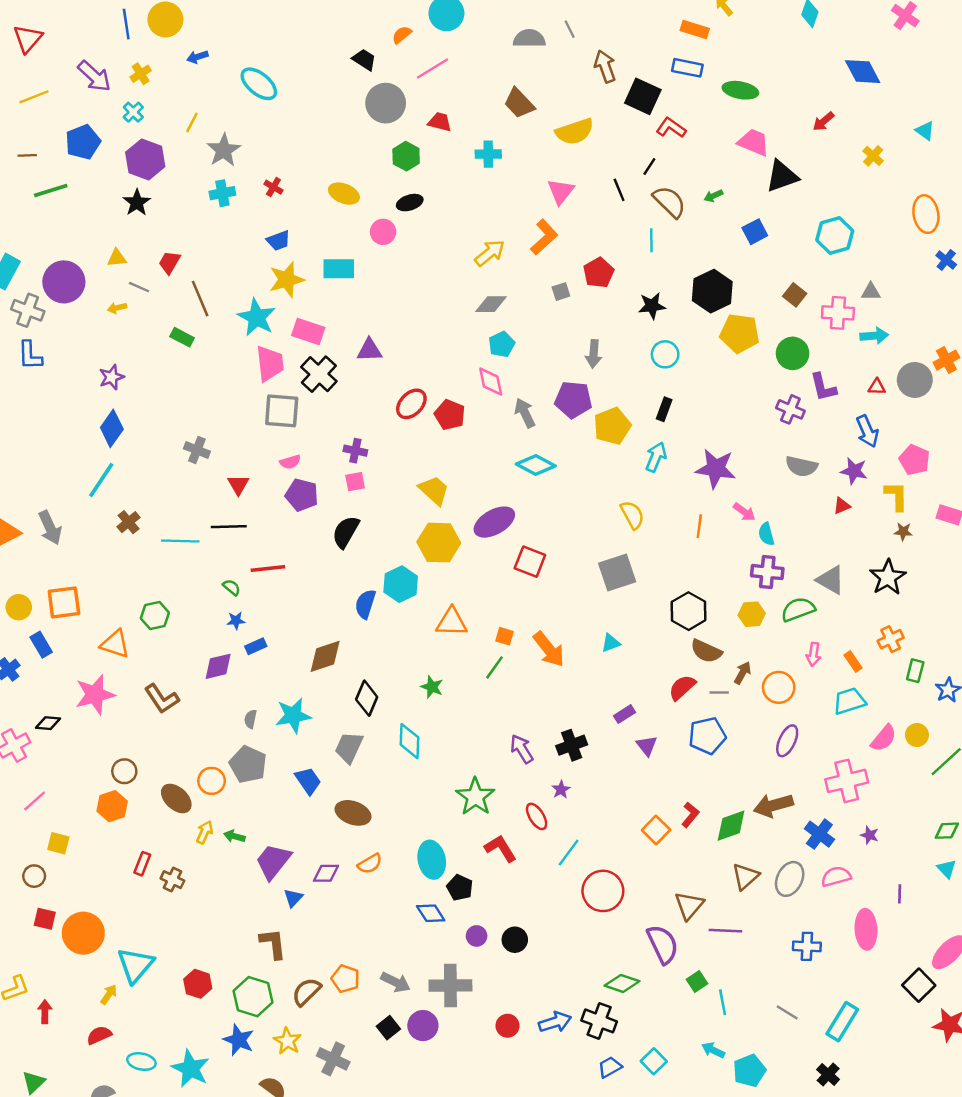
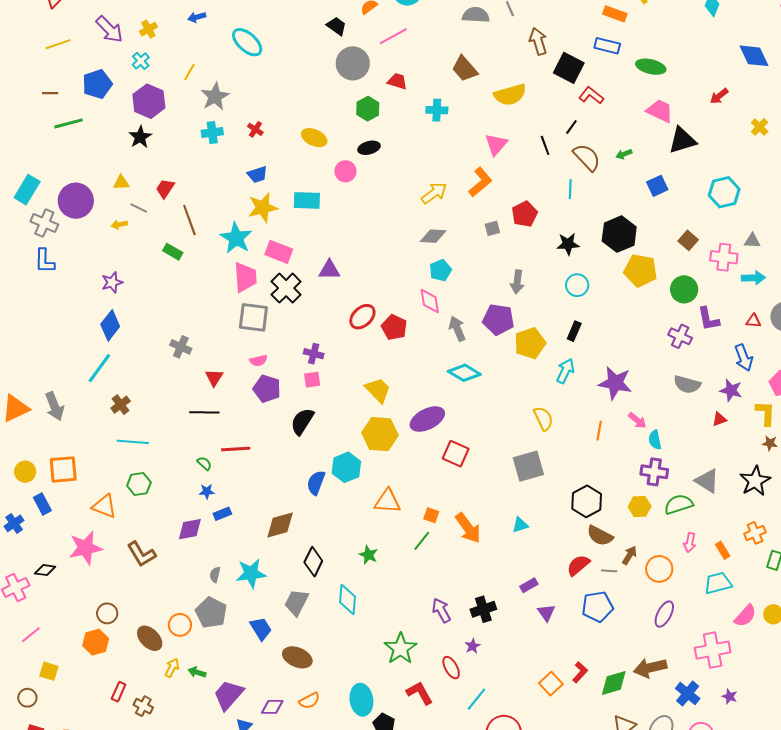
cyan line: (180, 541) -> (133, 442), moved

